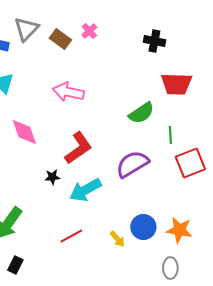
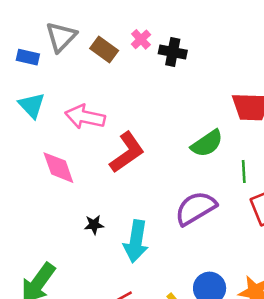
black cross: (154, 41) -> (173, 52), moved
pink arrow: (68, 92) -> (85, 117), moved
red L-shape: (78, 148) -> (127, 152), moved
cyan arrow: (85, 190) -> (136, 241), turned -52

